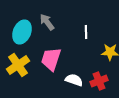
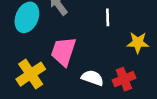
yellow cross: (18, 65) -> (31, 74), moved

